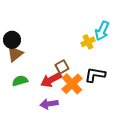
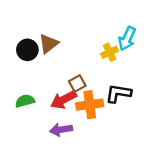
black circle: (12, 40) -> (27, 50), moved
brown triangle: (15, 54) -> (49, 44), moved
orange cross: (72, 84) -> (90, 105), turned 35

